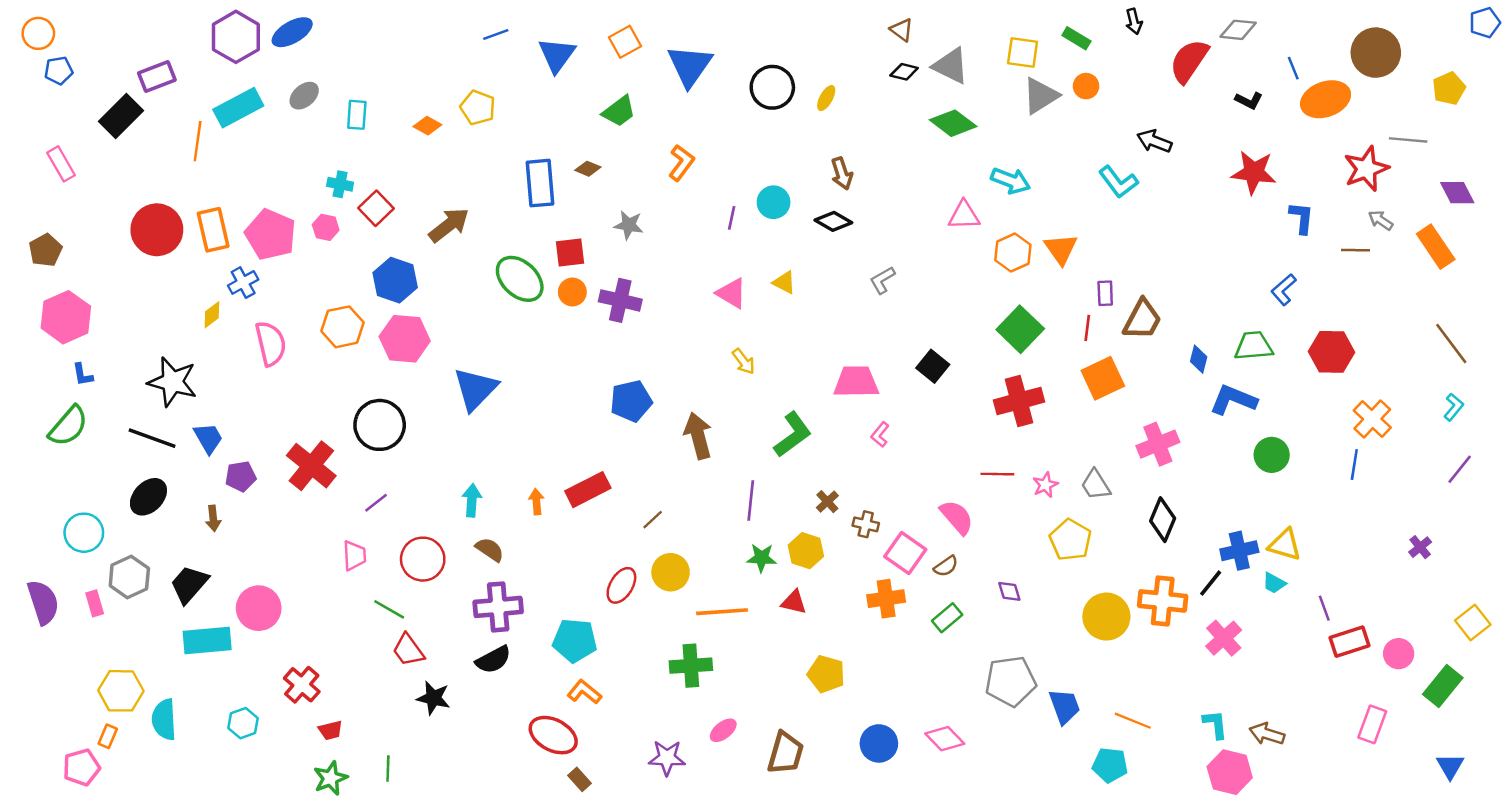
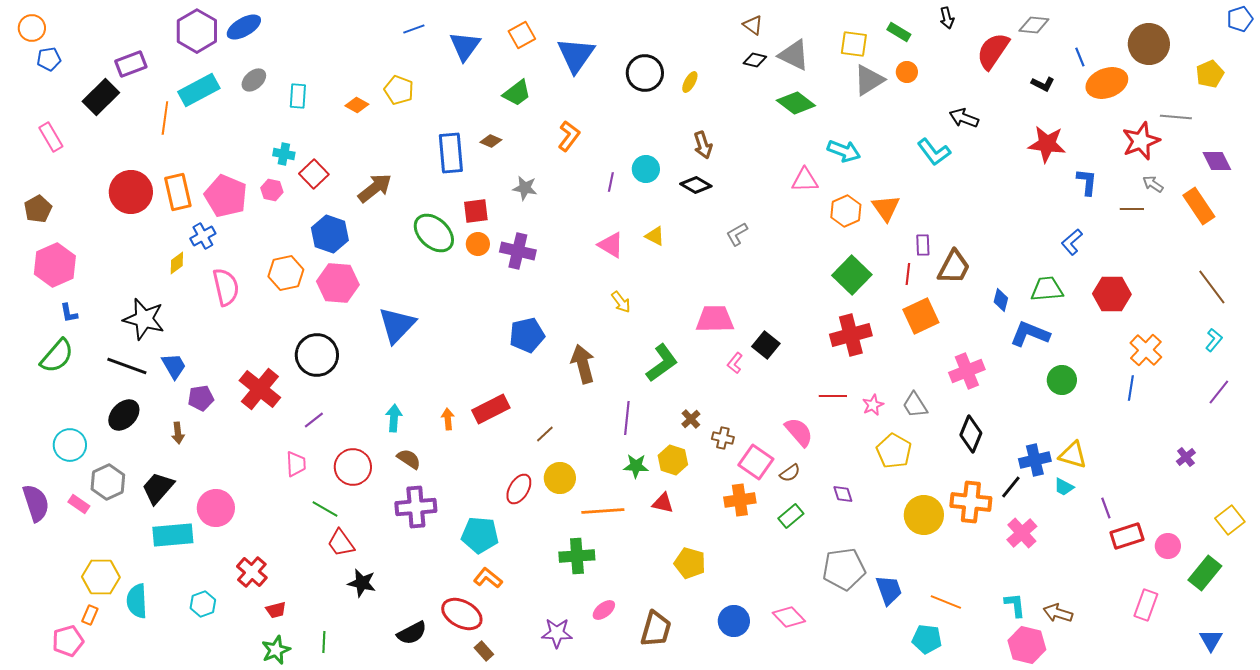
black square: (933, 366) -> (766, 345), moved
pink rectangle: (95, 603) -> (79, 504), turned -40
black semicircle: (493, 660) -> (412, 633), moved

